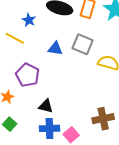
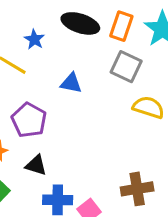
gray square: (83, 44) -> (126, 67), moved
black triangle: (46, 106) -> (36, 165), moved

